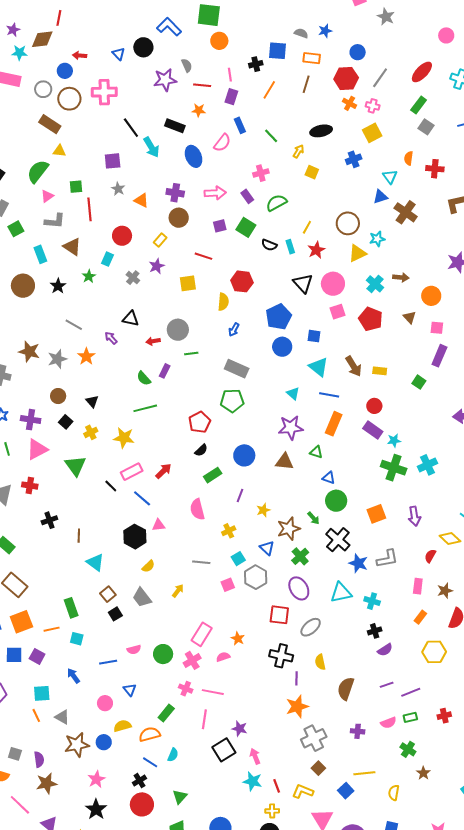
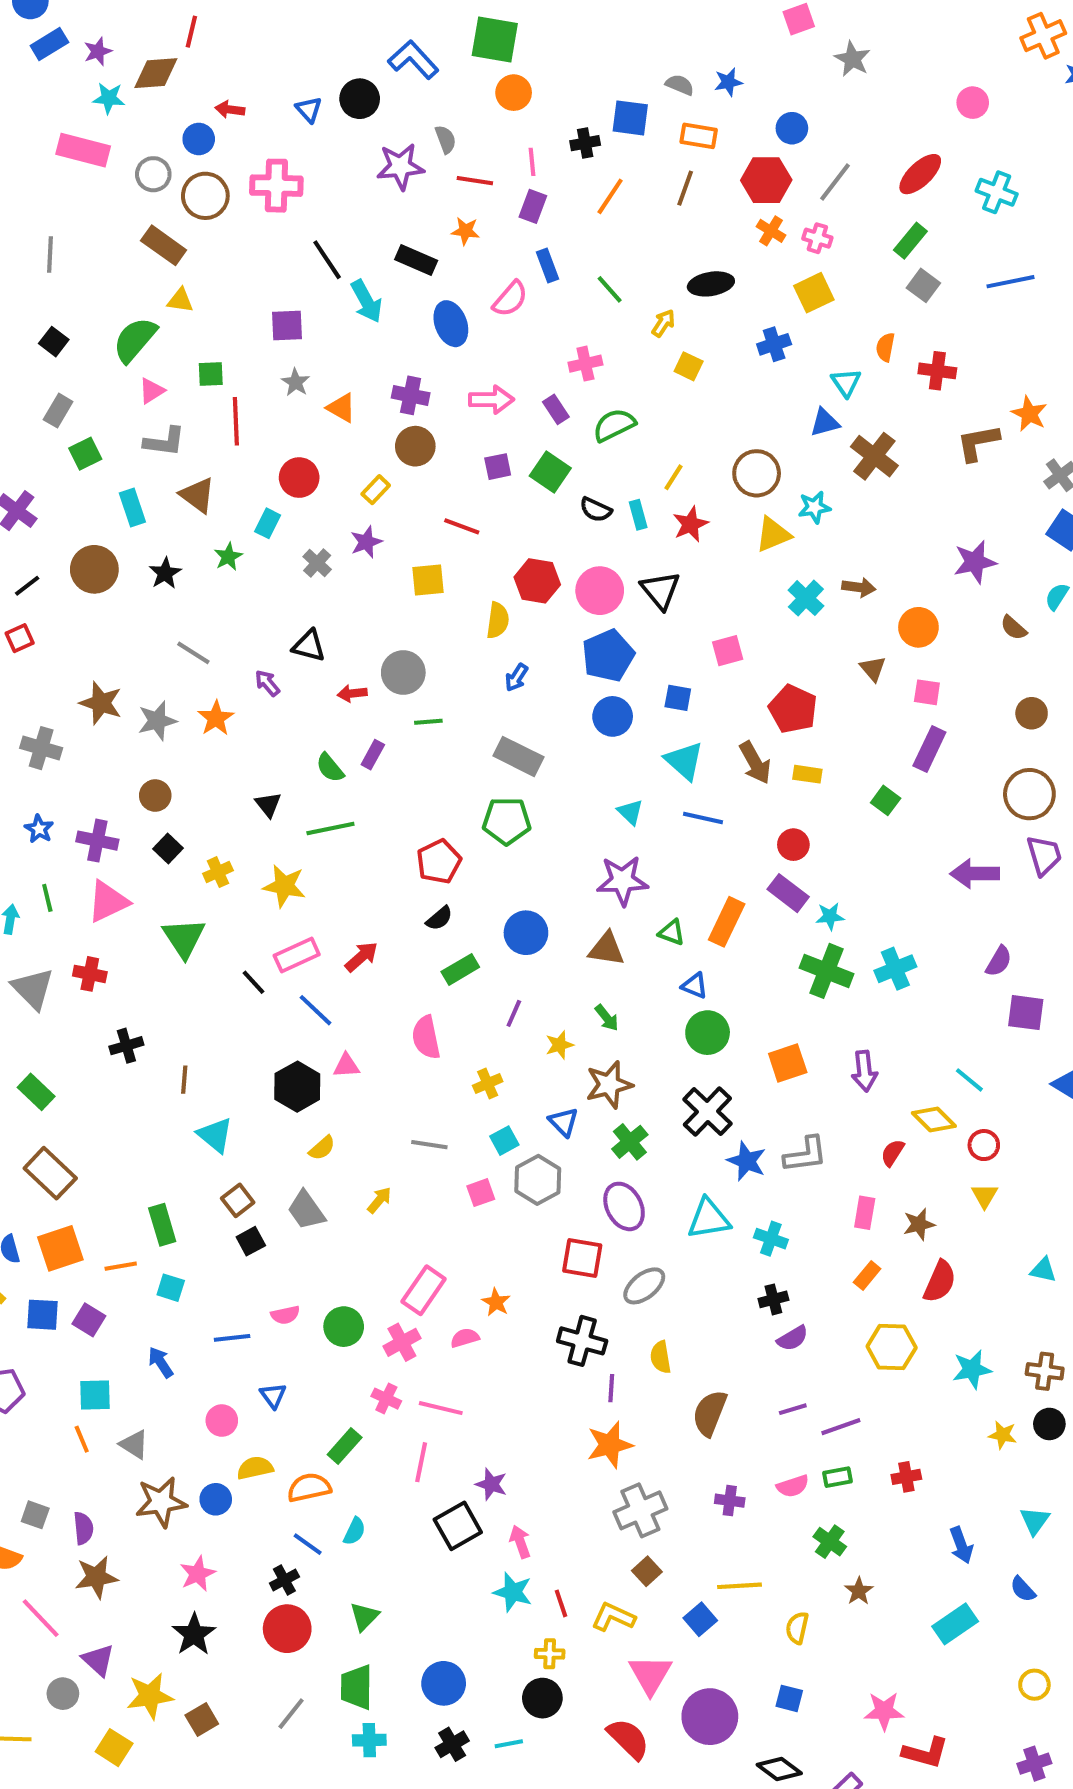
pink circle: (333, 284) -> (600, 591), moved
red pentagon: (371, 319) -> (793, 709), moved
black triangle: (92, 401) -> (268, 805), moved
orange rectangle: (334, 424) -> (727, 922), moved
green arrow: (313, 518) -> (607, 1018), moved

